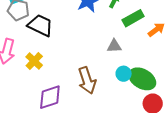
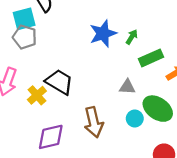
black trapezoid: (40, 25) -> (59, 82), moved
green ellipse: (142, 79) -> (158, 109), moved

